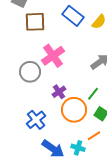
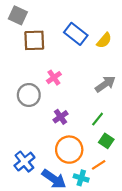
pink cross: (53, 56) -> (54, 78), size x0.6
orange circle: (74, 110) -> (69, 150), moved
blue cross: (36, 120) -> (24, 162), moved

